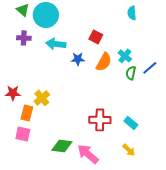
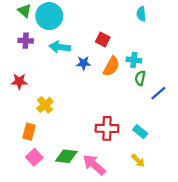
cyan cross: (125, 56) -> (134, 60), turned -32
blue line: (150, 68) -> (158, 93), moved
red star: (13, 93) -> (19, 81), moved
orange rectangle: (27, 113) -> (29, 132), moved
pink square: (23, 134) -> (34, 157), moved, turned 35

